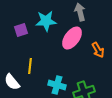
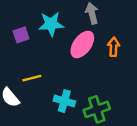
orange arrow: (98, 50) -> (114, 47), moved, turned -147
yellow line: (30, 66) -> (32, 78), turned 70

